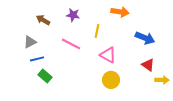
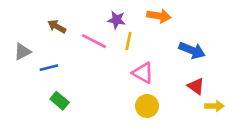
purple star: (73, 15) -> (116, 20), moved
gray triangle: (30, 42) -> (22, 52), moved
pink line: (71, 44) -> (94, 41), moved
blue line: (37, 59) -> (49, 68), moved

